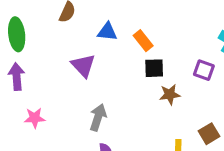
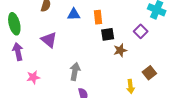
orange rectangle: (143, 41) -> (98, 17), turned 40
purple triangle: (83, 66) -> (49, 40), moved
purple square: (204, 70) -> (141, 31), turned 32

